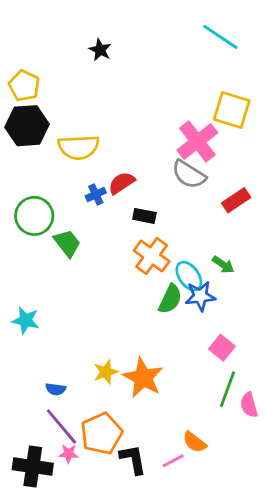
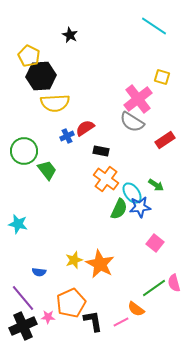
yellow pentagon: (24, 86) -> (29, 56), moved
yellow square: (232, 110) -> (162, 77), size x0.6
black hexagon: (27, 126) -> (41, 76), moved
green line: (227, 389) -> (154, 288), moved, turned 35
purple line: (61, 426) -> (23, 298), moved
black cross: (33, 466) -> (23, 326), turned -32

